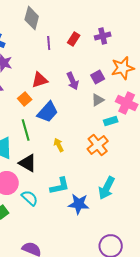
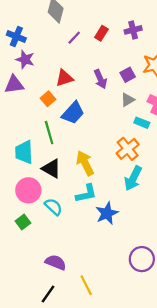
purple line: (49, 43) -> (74, 38), turned 48
cyan rectangle: (111, 121) -> (142, 123), turned 40
yellow arrow: (59, 145) -> (85, 163), moved, size x1.6
cyan arrow: (107, 188) -> (133, 178), moved
blue star: (79, 204) -> (107, 213), turned -30

